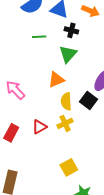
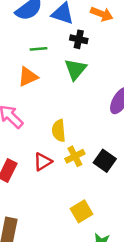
orange triangle: (56, 80) -> (28, 77), moved
yellow semicircle: (66, 101) -> (59, 131), moved
black square: (89, 101) -> (105, 161), moved

